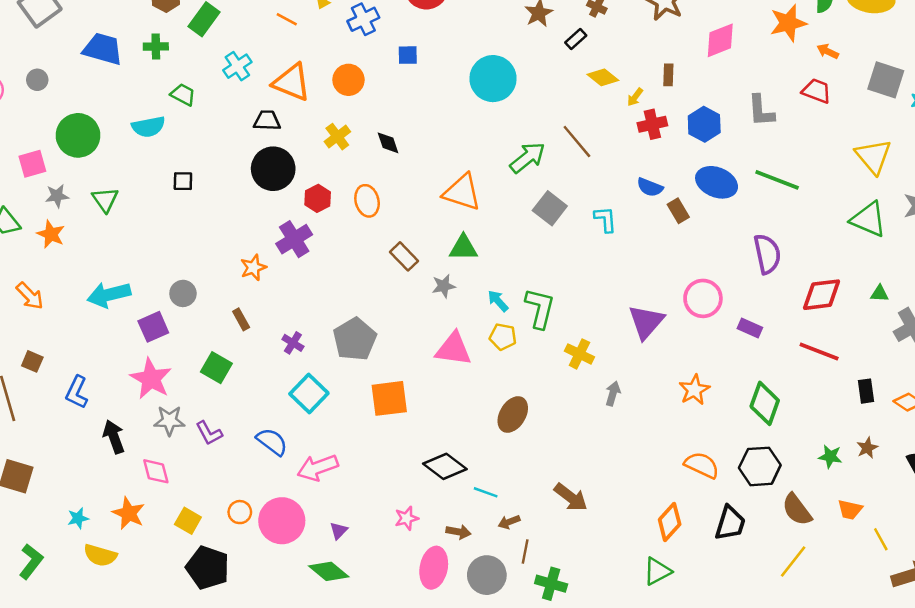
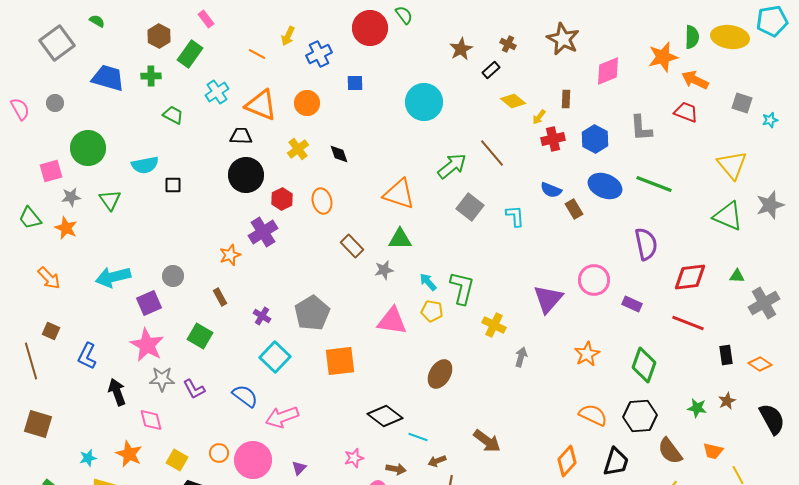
orange arrow: (828, 51) -> (695, 80), size x1.5
gray square: (886, 80) -> (742, 103), size x0.7
cyan semicircle: (148, 127) -> (145, 165), moved

